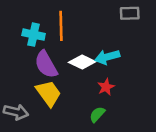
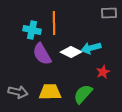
red star: (106, 87) -> (103, 72), moved
yellow trapezoid: (49, 93) -> (50, 92), moved, turned -55
green semicircle: (97, 114) -> (83, 94), size x1.5

